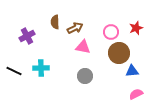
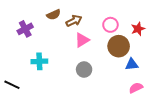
brown semicircle: (55, 22) -> (54, 15), turned -112
red star: (136, 28) -> (138, 29), moved
pink triangle: (83, 47) -> (82, 40), turned -42
black line: (14, 71) -> (12, 85), moved

